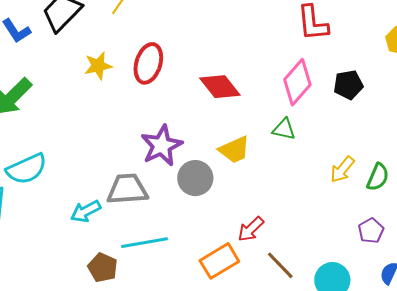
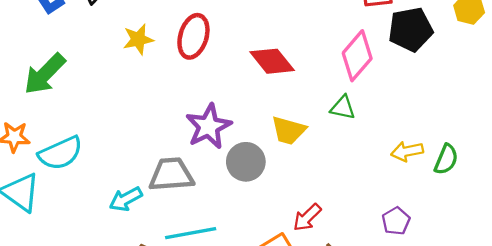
black pentagon: (348, 85) -> (411, 29), moved, size x1.4
yellow trapezoid: (234, 150) -> (289, 130), turned 40
yellow arrow: (342, 170) -> (407, 151), turned 40
purple pentagon: (371, 231) -> (396, 221), moved

